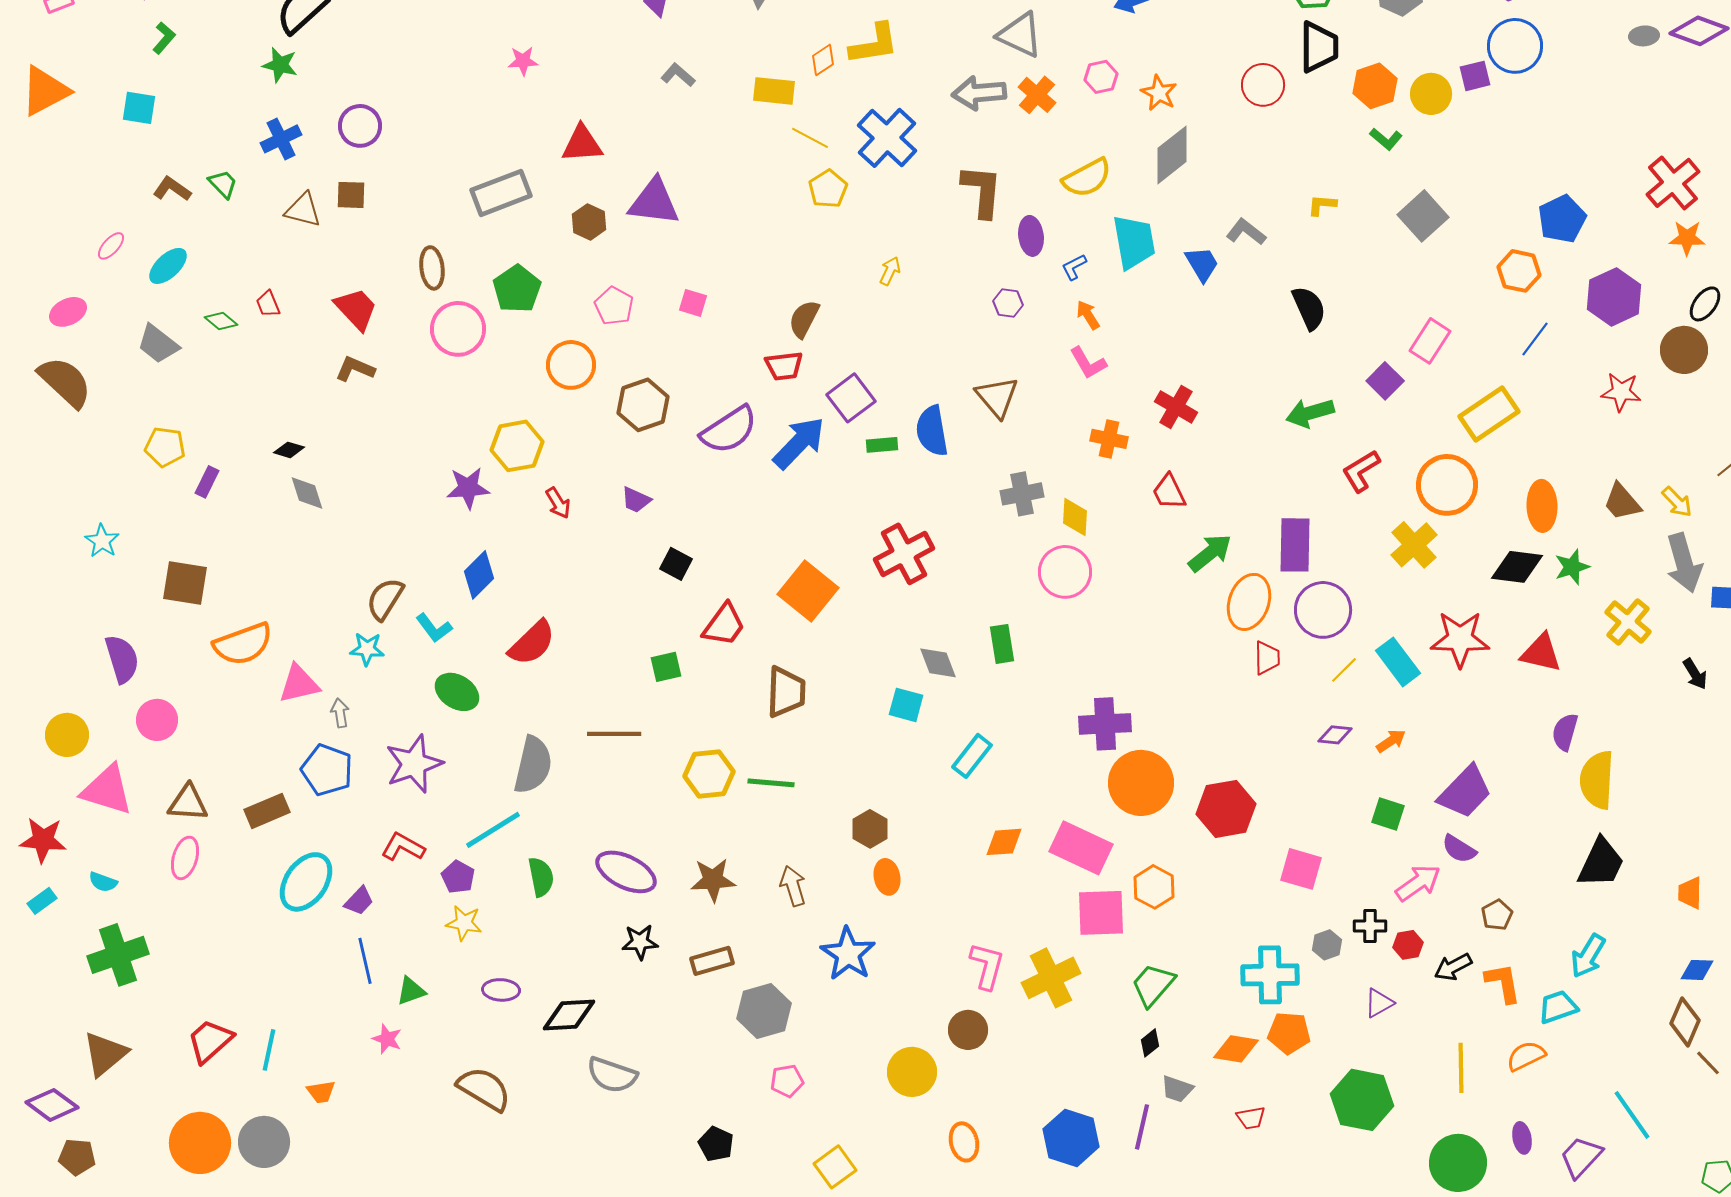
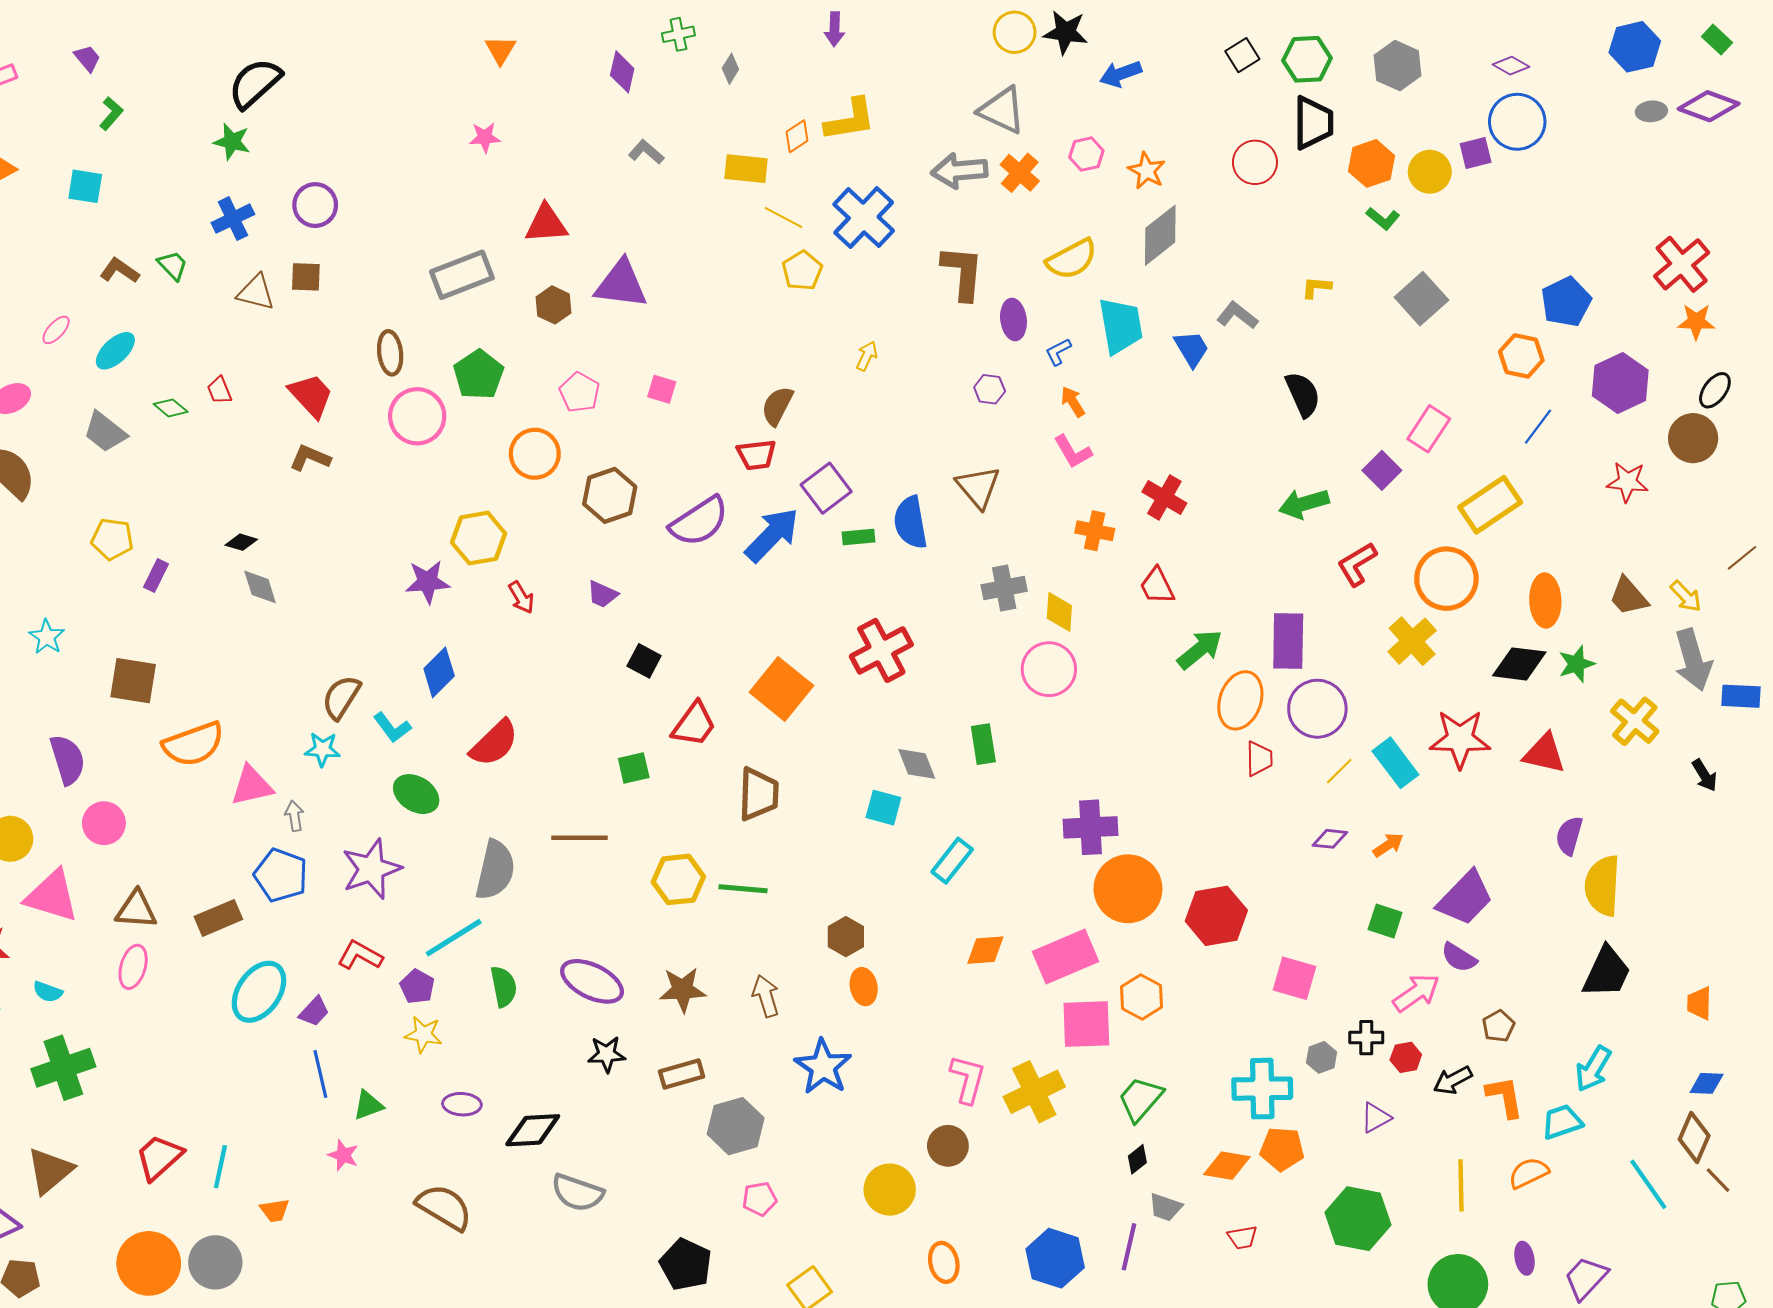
pink rectangle: (1081, 848) -> (1066, 956), turned -48
cyan line: (1632, 1115) -> (1648, 1184), moved
black pentagon: (716, 1144) -> (686, 1264), size x1.4

